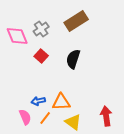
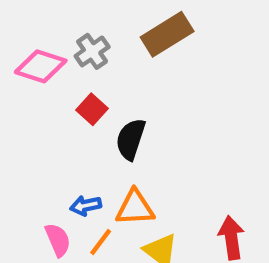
pink diamond: (17, 36) -> (41, 66), turned -50
black semicircle: (73, 59) -> (131, 139), moved

